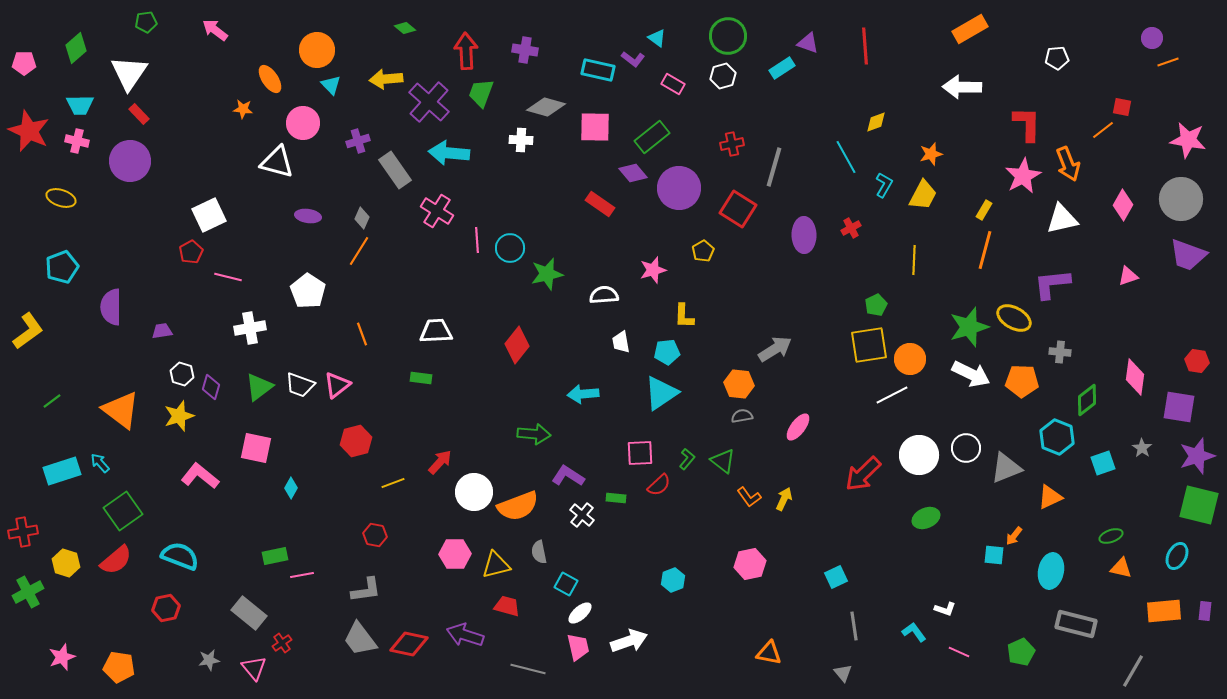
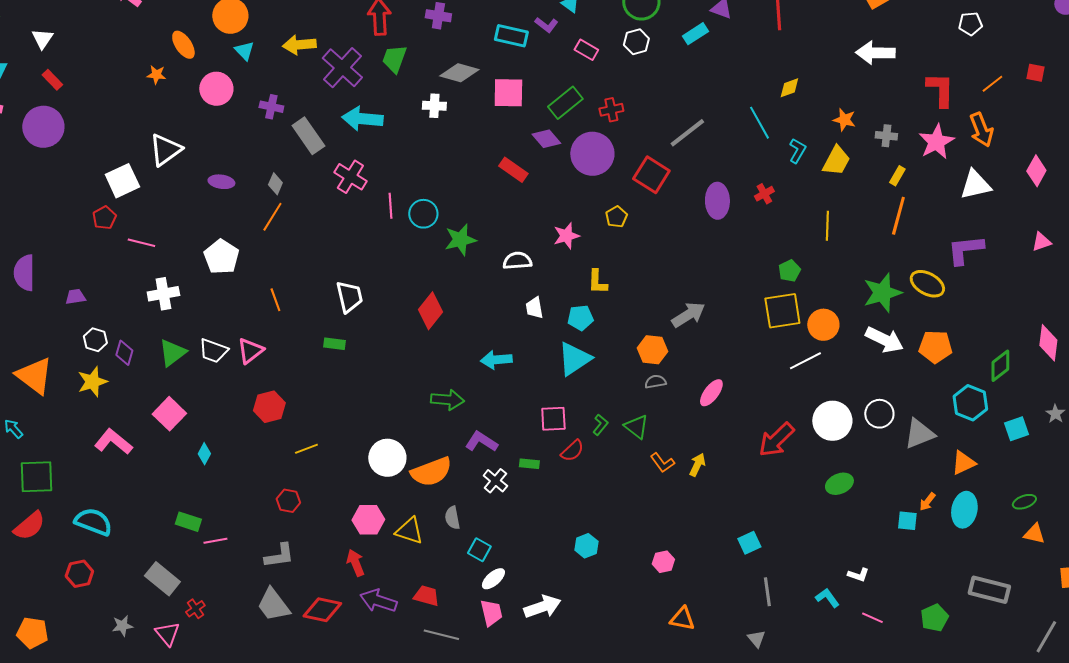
white triangle: (129, 73) -> (42, 39), size x0.6
orange line: (1103, 130) -> (992, 84), moved
purple cross: (358, 141) -> (271, 107), turned 30
red cross: (732, 144) -> (611, 110), moved
orange star: (931, 154) -> (844, 120), turned 30
white triangle: (277, 162) -> (165, 150), moved, turned -51
gray line: (774, 167) -> (687, 133), turned 36
white trapezoid: (436, 331) -> (349, 297), turned 80
gray cross: (1060, 352) -> (886, 136), moved
pink square: (256, 448) -> (169, 414), turned 32
red arrow: (440, 462) -> (355, 563), moved, turned -64
green square: (123, 511) -> (36, 477), turned 33
green rectangle: (275, 556) -> (188, 522), turned 30
pink hexagon: (750, 564) -> (663, 562), moved, size x0.7
yellow triangle: (496, 565) -> (409, 531), turned 32
cyan ellipse: (1051, 571) -> (964, 510), moved
red trapezoid: (507, 606) -> (426, 596), moved

